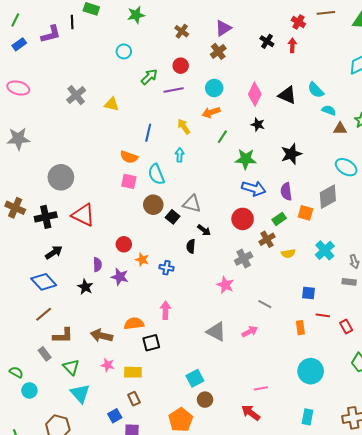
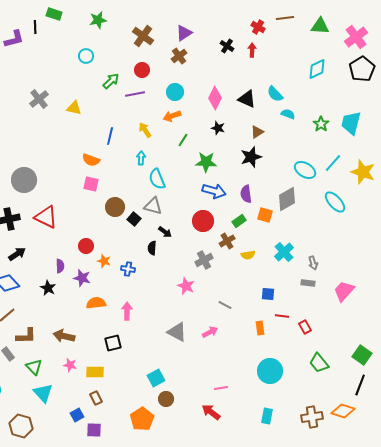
brown cross: (182, 31) -> (143, 36), size x1.5
brown triangle: (340, 129) -> (257, 132), moved, turned -32
cyan semicircle: (156, 174) -> (157, 179), moved
orange semicircle: (134, 323) -> (96, 303), moved

